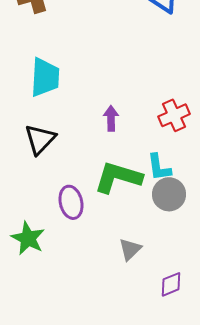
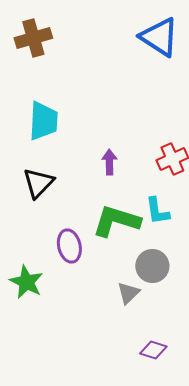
gray circle: (169, 194) -> (152, 266), moved
purple diamond: (171, 284) -> (153, 350), moved, turned 40

